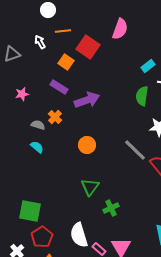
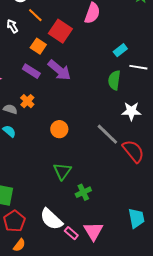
orange line: (63, 31) -> (35, 15), turned 49
purple arrow: (87, 100) -> (59, 70), moved, turned 60
white semicircle: (79, 235) -> (51, 219), turned -30

